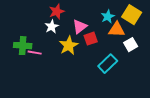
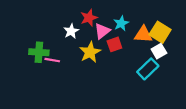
red star: (57, 12) -> (89, 18), moved
yellow square: (132, 15) -> (160, 32), moved
cyan star: (108, 17) -> (121, 23), moved
cyan rectangle: (108, 64) -> (148, 69), moved

